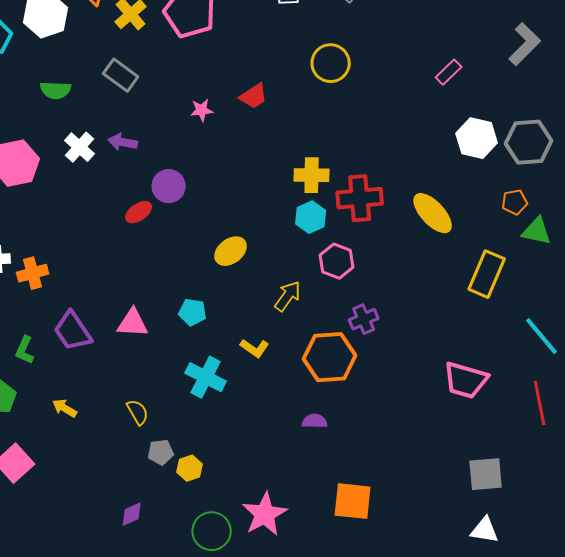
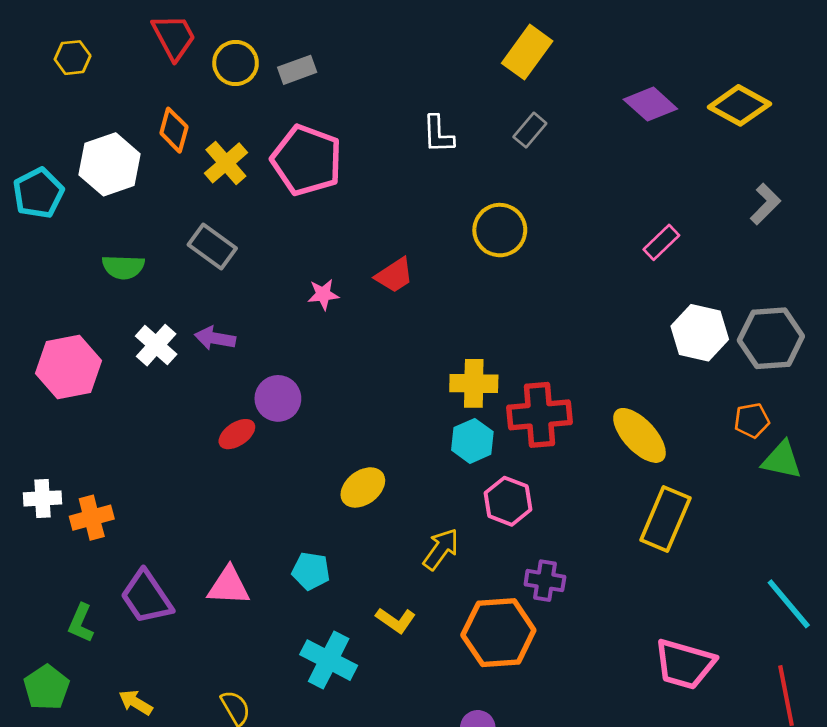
gray L-shape: (525, 44) -> (765, 204), size x0.7
yellow rectangle: (487, 274) -> (665, 519), moved
purple cross: (364, 319) -> (545, 581), turned 32

